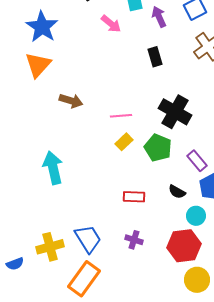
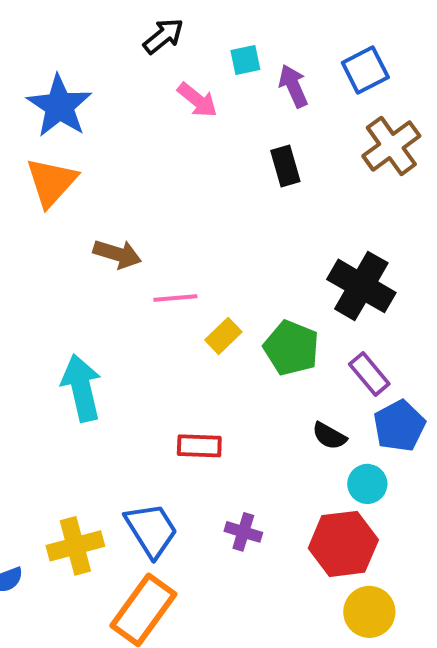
black cross: (175, 112) -> (361, 286), moved
pink line: (121, 116) -> (175, 298), moved
red rectangle: (134, 197) -> (199, 446), moved

